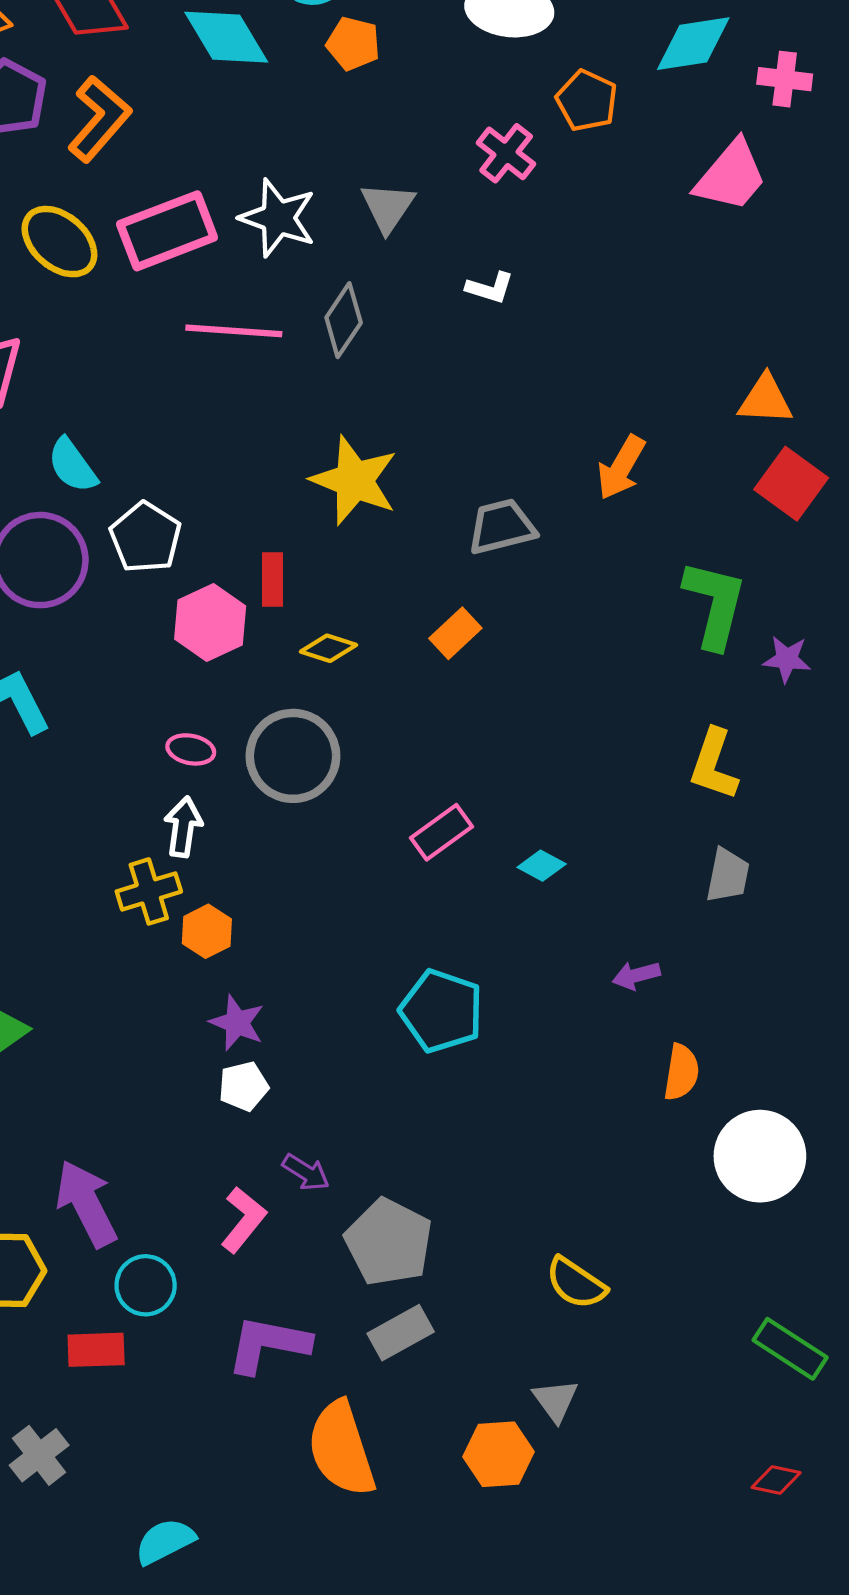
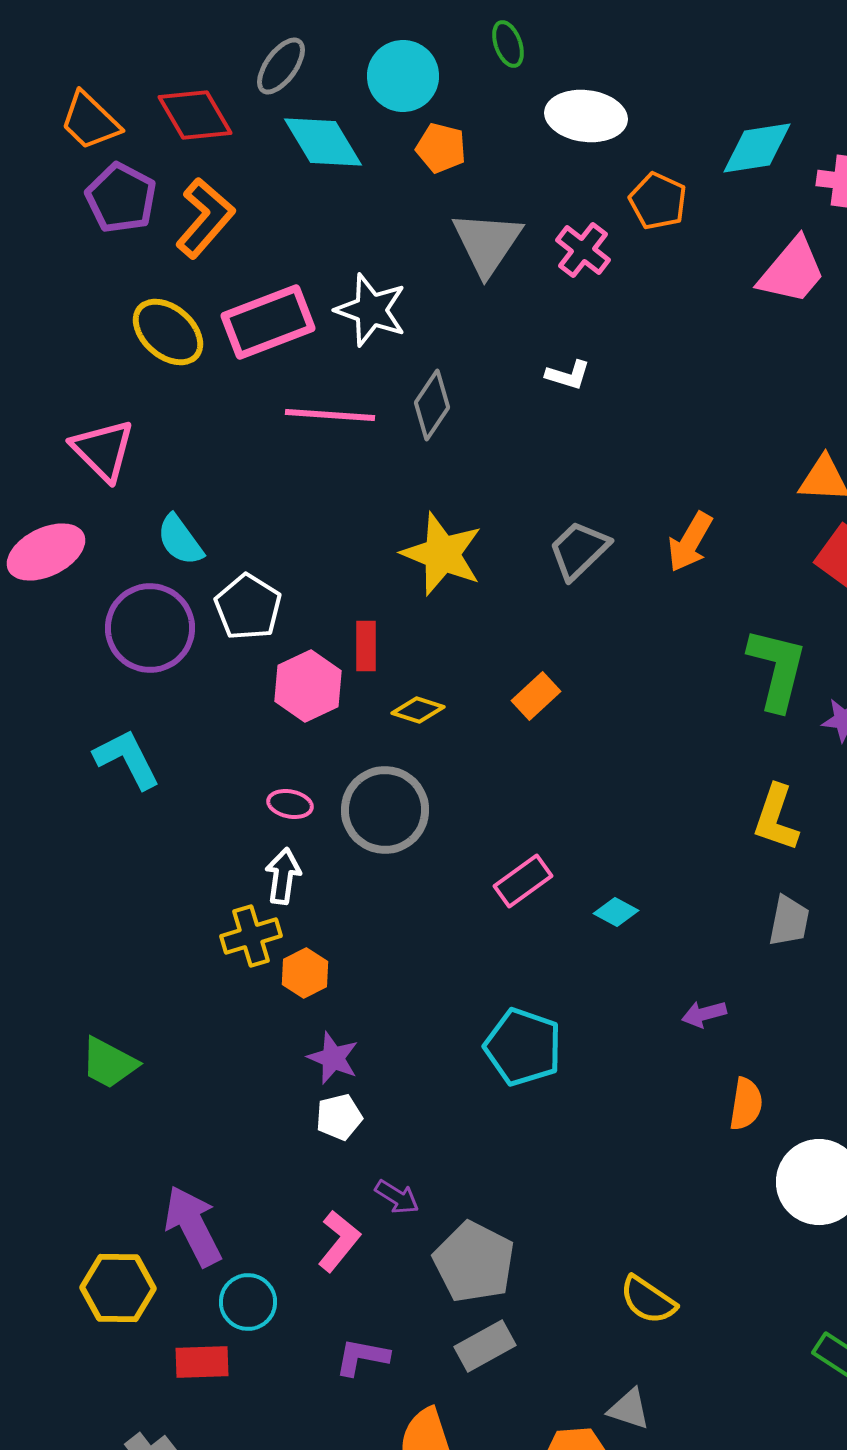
gray triangle: (388, 207) -> (487, 243), moved, size x1.4
gray trapezoid: (502, 527) -> (579, 550), moved, turned -30
purple L-shape: (268, 1344) -> (362, 1357), size x0.7
gray triangle: (556, 1400) -> (629, 1409), turned -36

